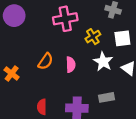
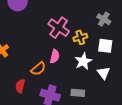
pink cross: (65, 19) -> (59, 28), moved, turned 30
orange semicircle: (45, 61) -> (38, 69), moved

